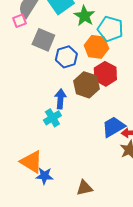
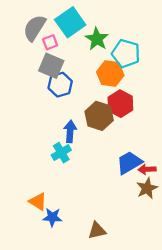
pink square: (19, 21) -> (50, 42), moved
blue hexagon: (66, 57) -> (60, 85), moved
orange triangle: (31, 162) -> (38, 202), size x0.7

